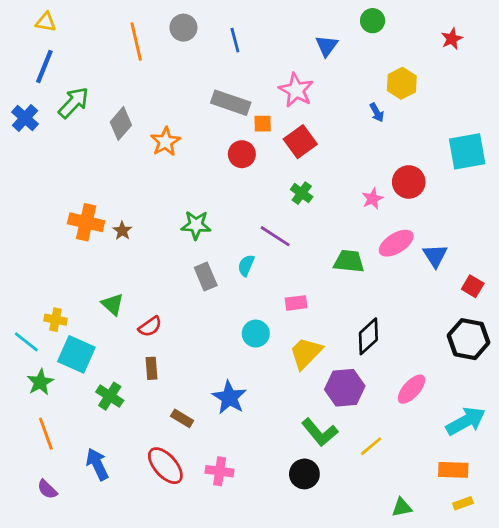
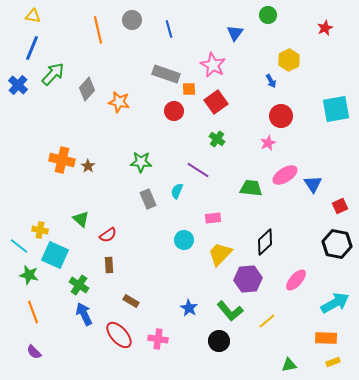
orange star: (165, 142) -> (119, 102), turned -30
red circle: (409, 182) -> (281, 116), moved
red square: (473, 286) -> (340, 206), turned 35
green star: (40, 382) -> (29, 275), turned -30
blue star: (229, 397) -> (189, 308), moved, size x0.7
blue arrow: (97, 464) -> (84, 314), moved

